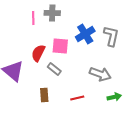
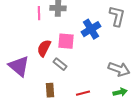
gray L-shape: (111, 36) -> (117, 16), moved
gray arrow: (100, 74) -> (119, 69), moved

